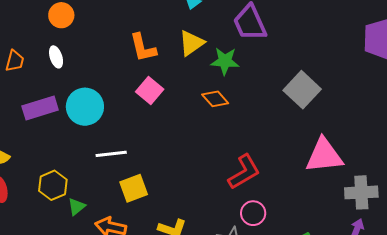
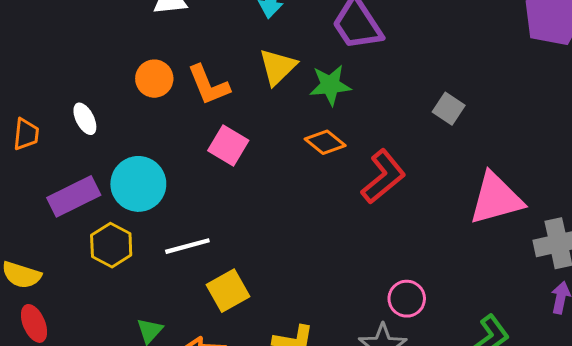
orange circle: (61, 15) -> (154, 79), moved
gray square: (302, 90) -> (449, 109), size x0.6
red L-shape: (244, 172) -> (383, 177), moved
yellow hexagon: (53, 185) -> (111, 245), moved

